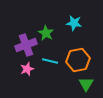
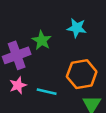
cyan line: (50, 61) -> (47, 92), moved

